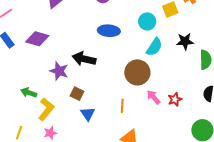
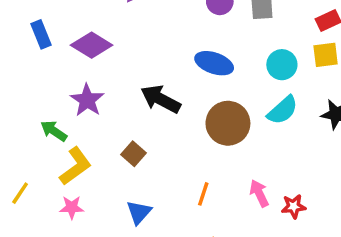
purple star: (59, 71) -> (87, 100), moved
brown circle: (137, 72) -> (228, 123), moved
blue triangle: (88, 114) -> (139, 212), moved

